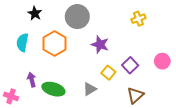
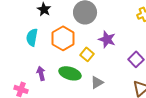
yellow square: (108, 73) -> (87, 54), moved
green ellipse: (53, 89) -> (70, 73), moved

